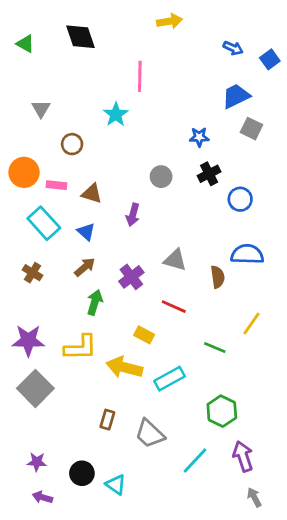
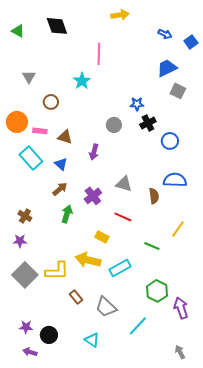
blue star: (199, 137) -> (137, 104), moved
brown cross: (32, 273) -> (25, 216), moved
purple star: (28, 340) -> (20, 241), size x0.6
yellow L-shape: (81, 348) -> (57, 271), moved
brown rectangle: (107, 420) -> (76, 297), turned -56
purple arrow: (243, 456) -> (181, 308), moved
black circle: (82, 473) -> (49, 335), moved
cyan triangle: (116, 485) -> (92, 340), moved

